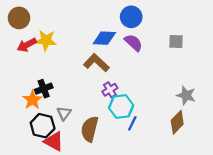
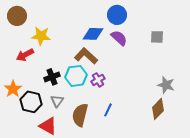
red arrow: (27, 45) -> (25, 55), moved
black cross: (44, 89) -> (52, 77), moved
orange star: (32, 100) -> (13, 89), moved
cyan hexagon: (121, 107) -> (76, 76), moved
blue line: (132, 123) -> (108, 110), moved
black hexagon: (43, 126) -> (31, 102), moved

